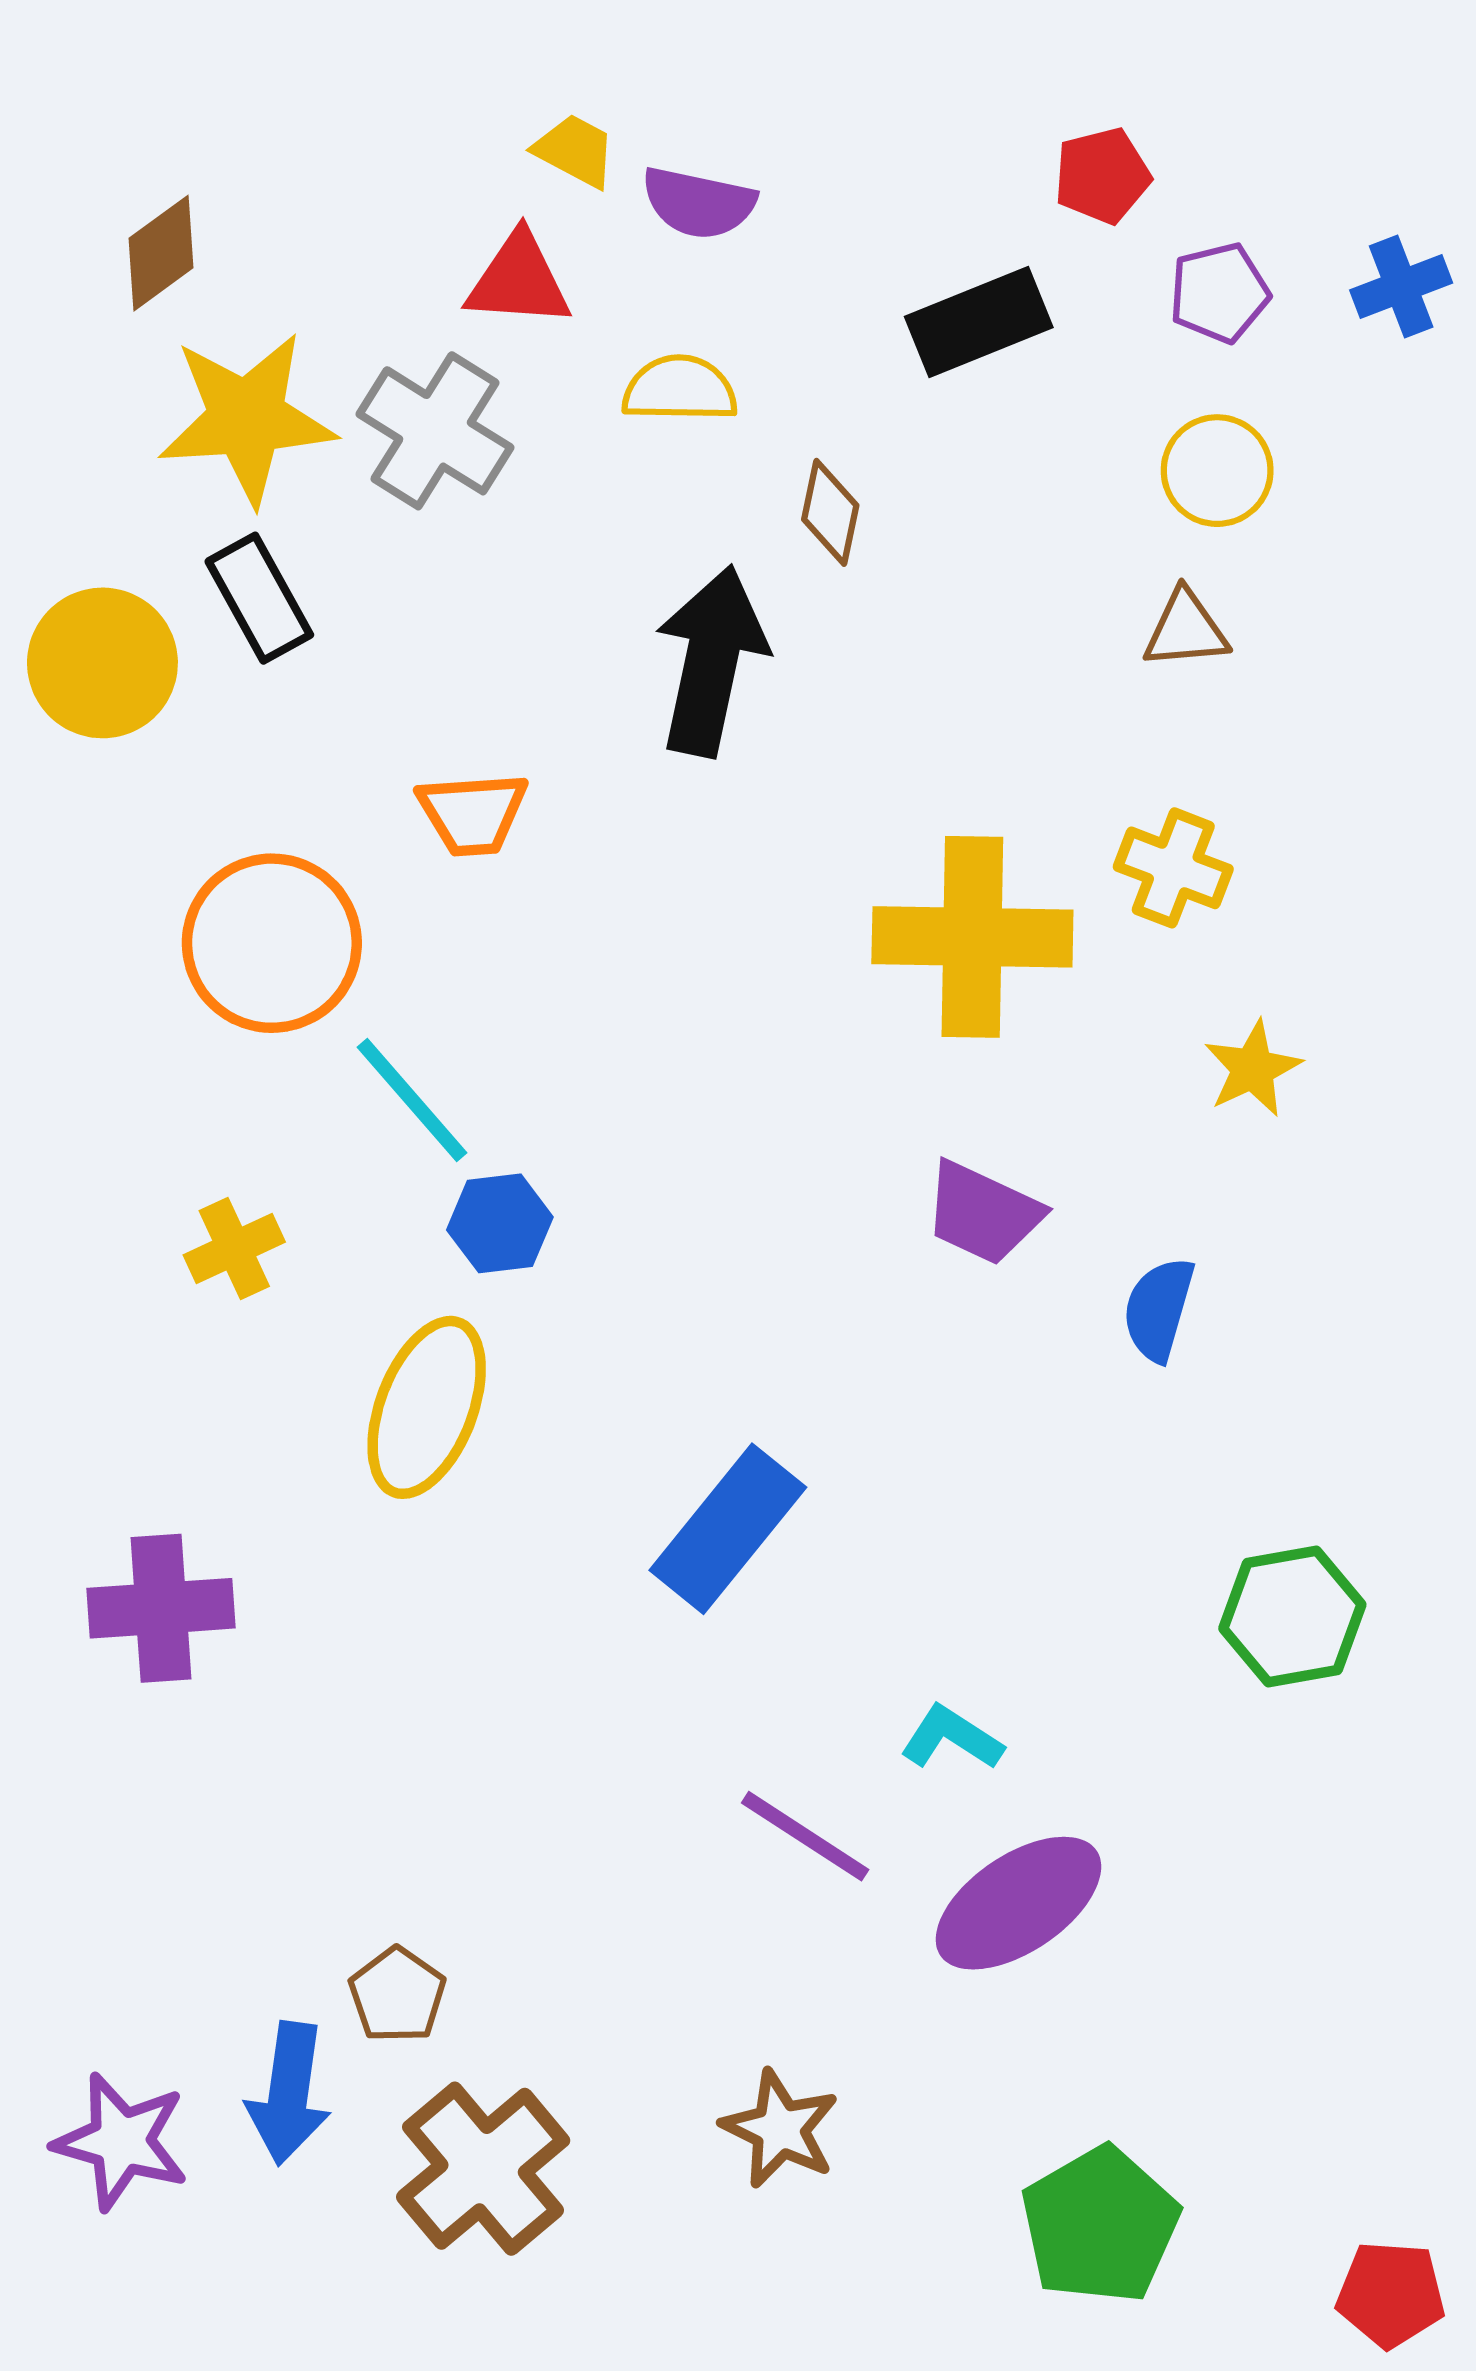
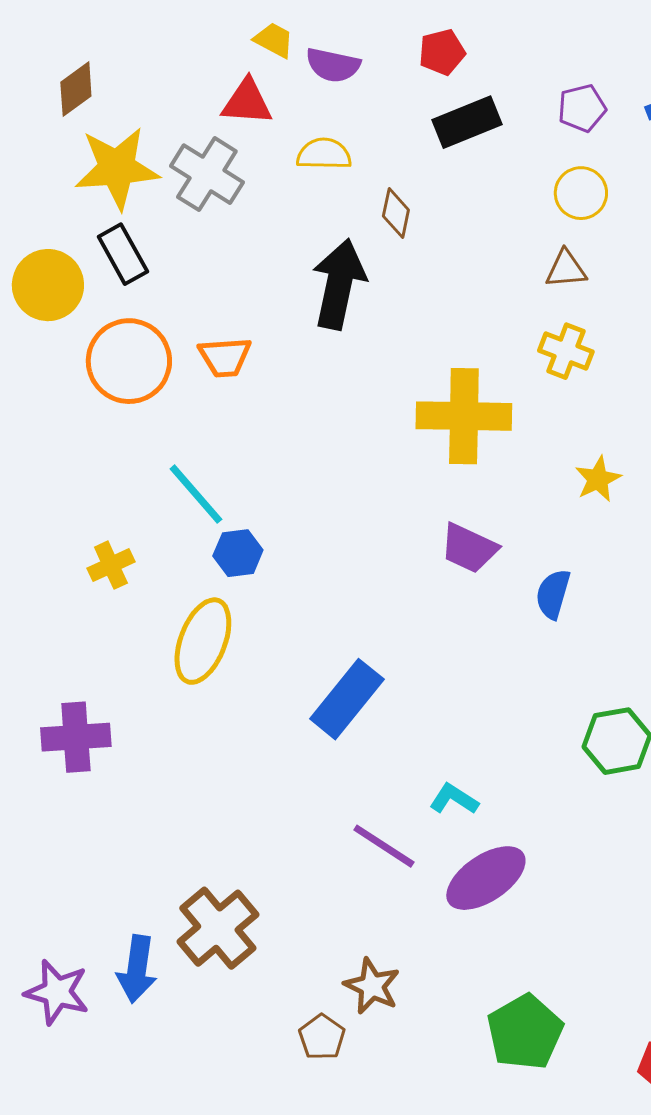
red pentagon: (1102, 176) -> (442, 52), moved
yellow cross: (1173, 868) -> (566, 351), moved
orange circle: (272, 943) -> (129, 361), moved
brown pentagon: (397, 1995) -> (322, 1037), moved
brown cross: (483, 2169) -> (218, 928), moved

